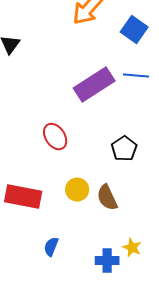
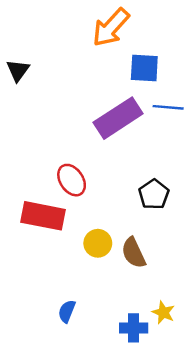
blue square: (134, 30) -> (144, 68), moved, turned -32
red rectangle: (23, 197) -> (43, 216), moved

